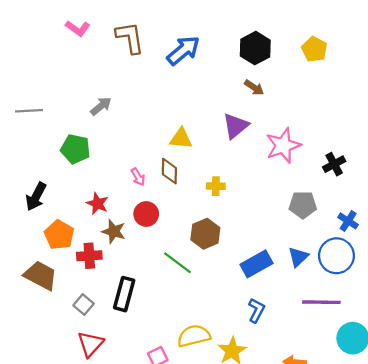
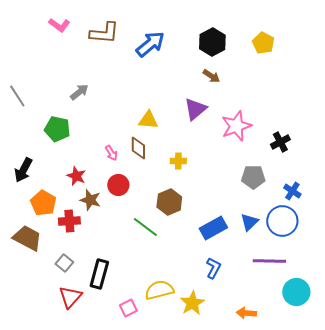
brown L-shape: (130, 38) -> (104, 33), turned 104
gray line: (29, 111) -> (17, 96), turned 60
black rectangle: (124, 294) -> (99, 274), moved

